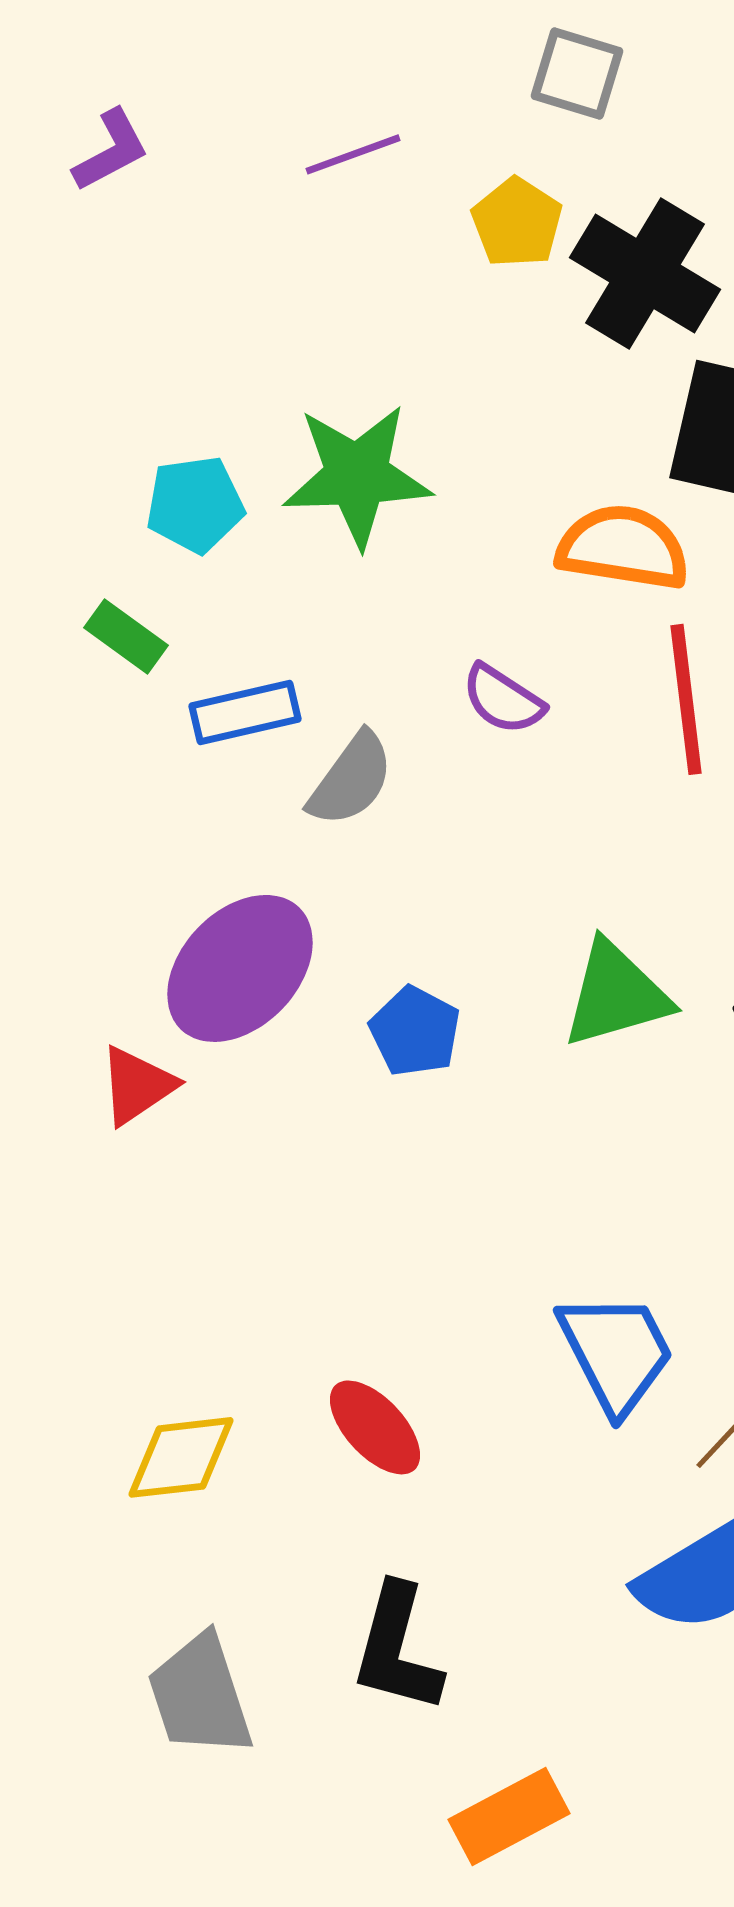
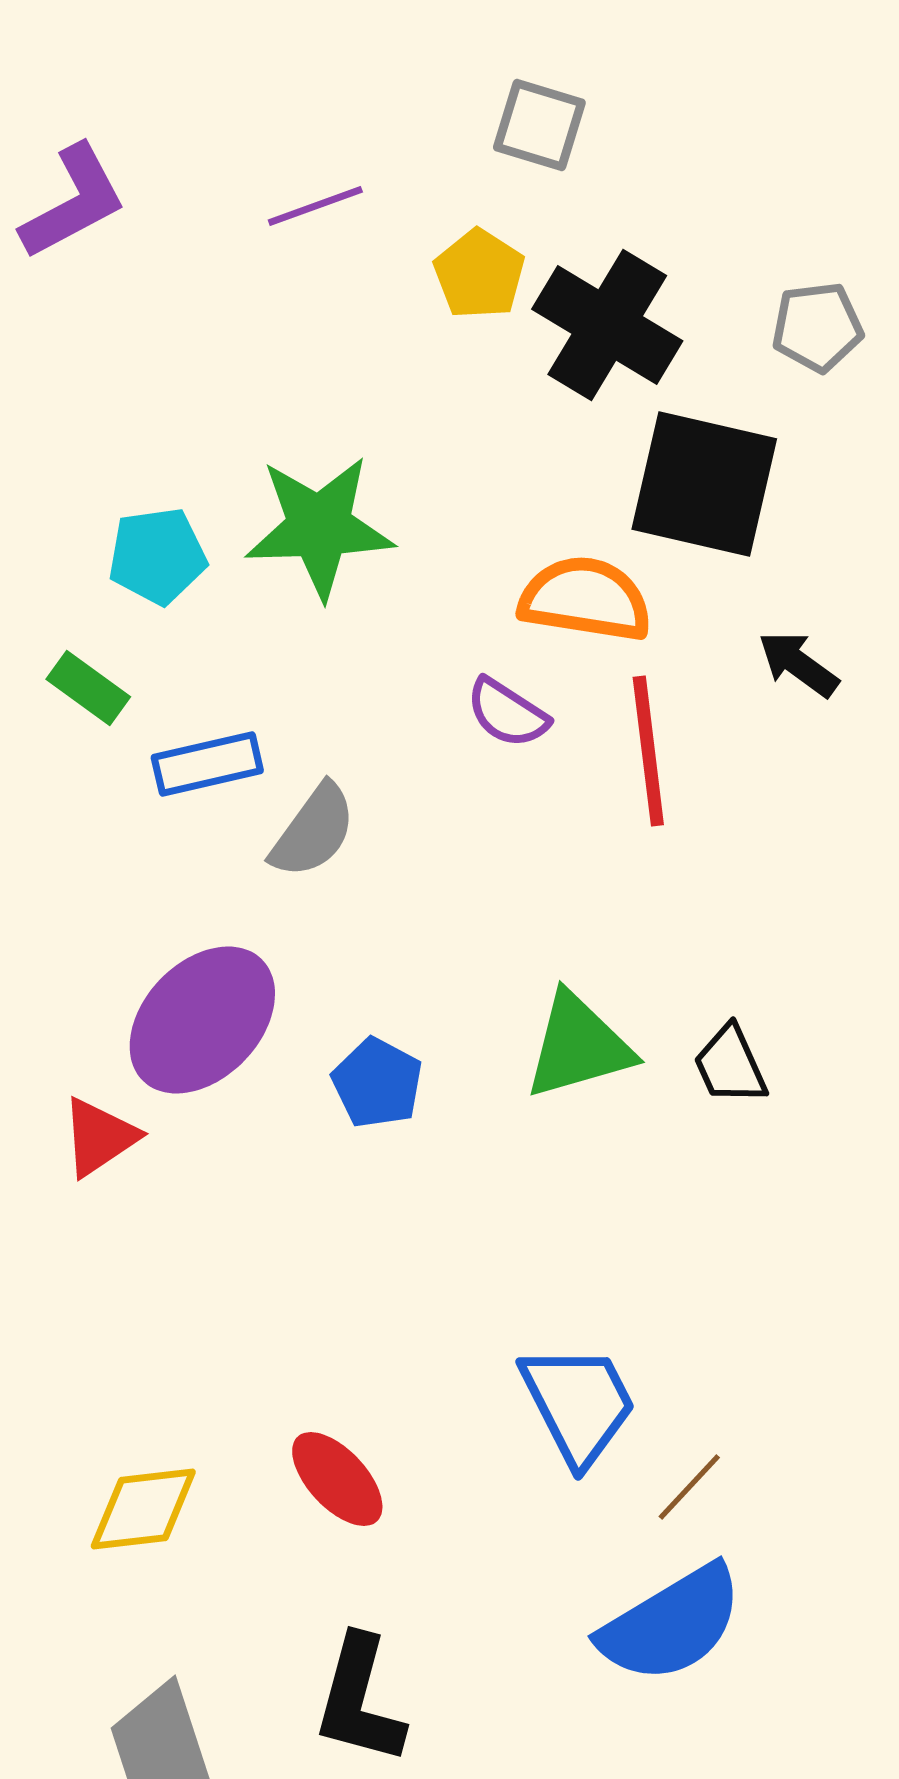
purple L-shape: (111, 150) -> (73, 202), size x1.4
purple semicircle: (503, 699) -> (507, 713), moved

